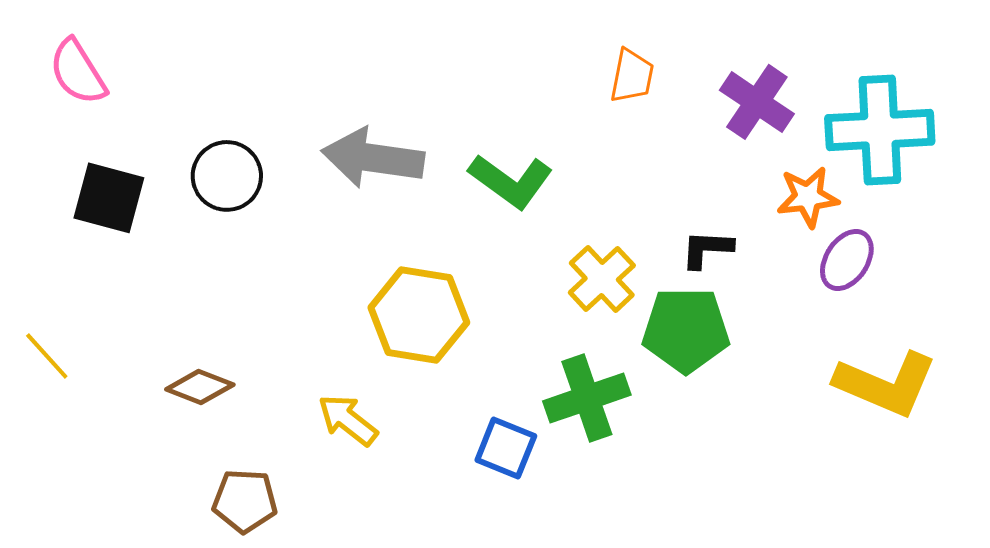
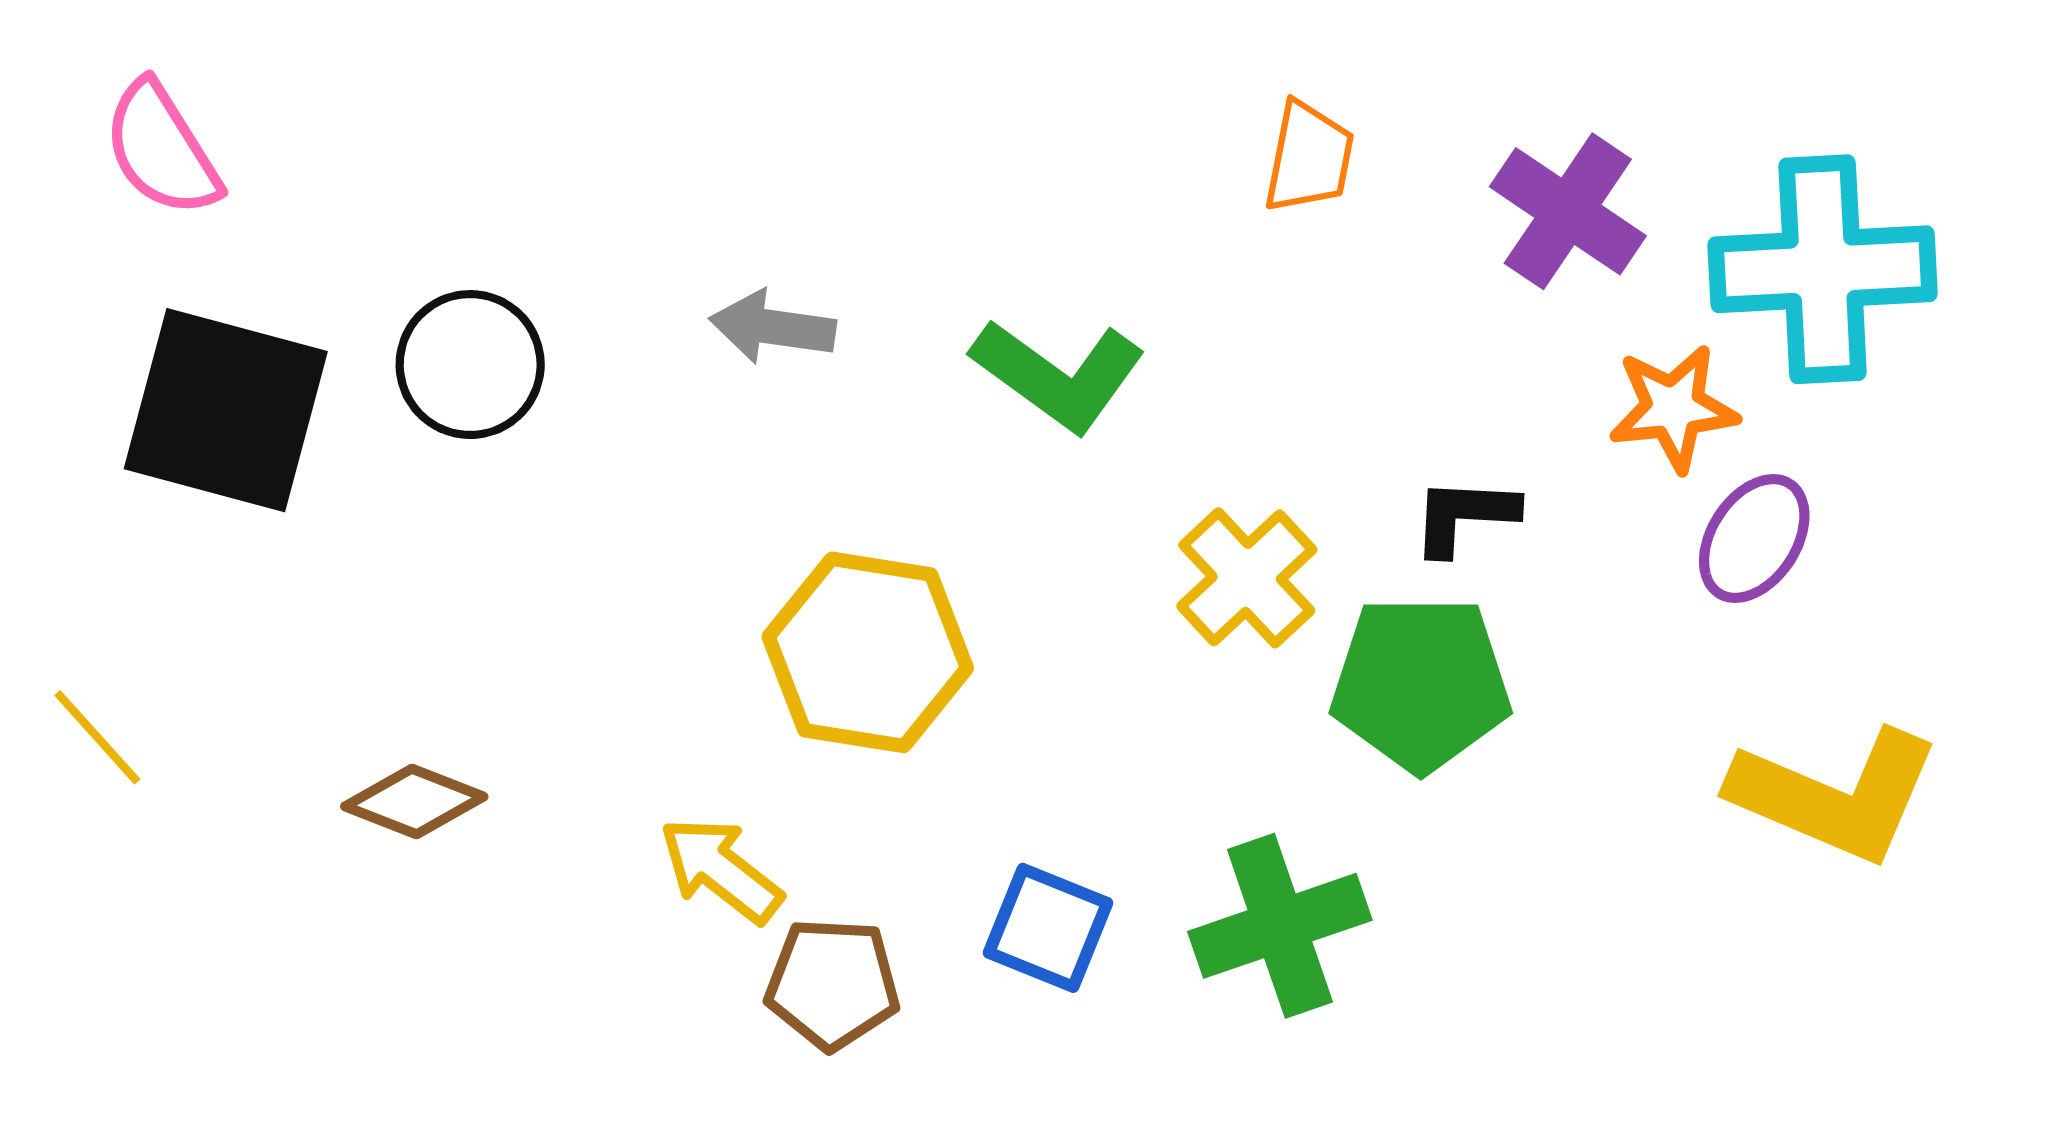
gray arrow: (373, 158) -> (773, 327), size x0.6
black square: (109, 198) -> (226, 410), size x1.4
green cross: (587, 398) -> (1280, 926), moved
brown pentagon: (245, 501) -> (833, 984), moved

